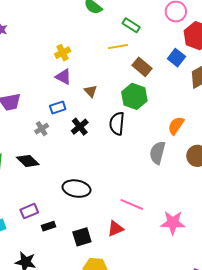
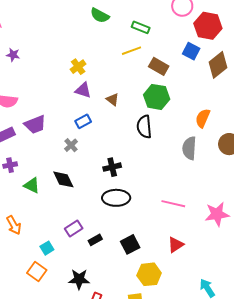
black cross: (80, 127) -> (112, 167), moved, turned 36
black diamond: (28, 161) -> (63, 179), turned 30
red triangle: (115, 229) -> (176, 245), moved

